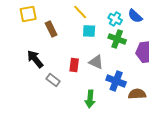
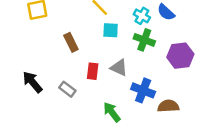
brown rectangle: (51, 29) -> (71, 42), moved
black arrow: (35, 59) -> (32, 82), moved
green arrow: (90, 99) -> (112, 112), turned 138

